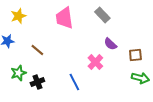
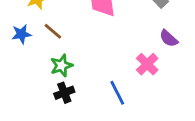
brown line: (37, 50) -> (53, 31), moved
green star: (18, 73) -> (61, 66), moved

